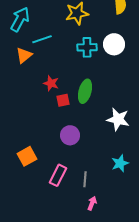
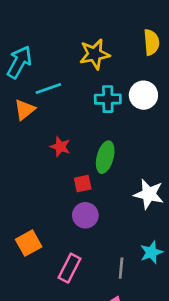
red square: (63, 100) -> (83, 184), moved
gray line: (85, 179) -> (121, 268), moved

